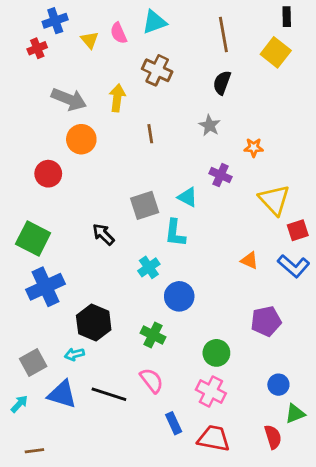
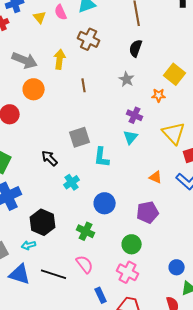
yellow square: (276, 52) -> (175, 74), moved
cyan triangle: (187, 197) -> (131, 137), moved, turned 42
cyan cross: (149, 267) -> (72, 182), moved
purple pentagon: (266, 321) -> (148, 212), moved

